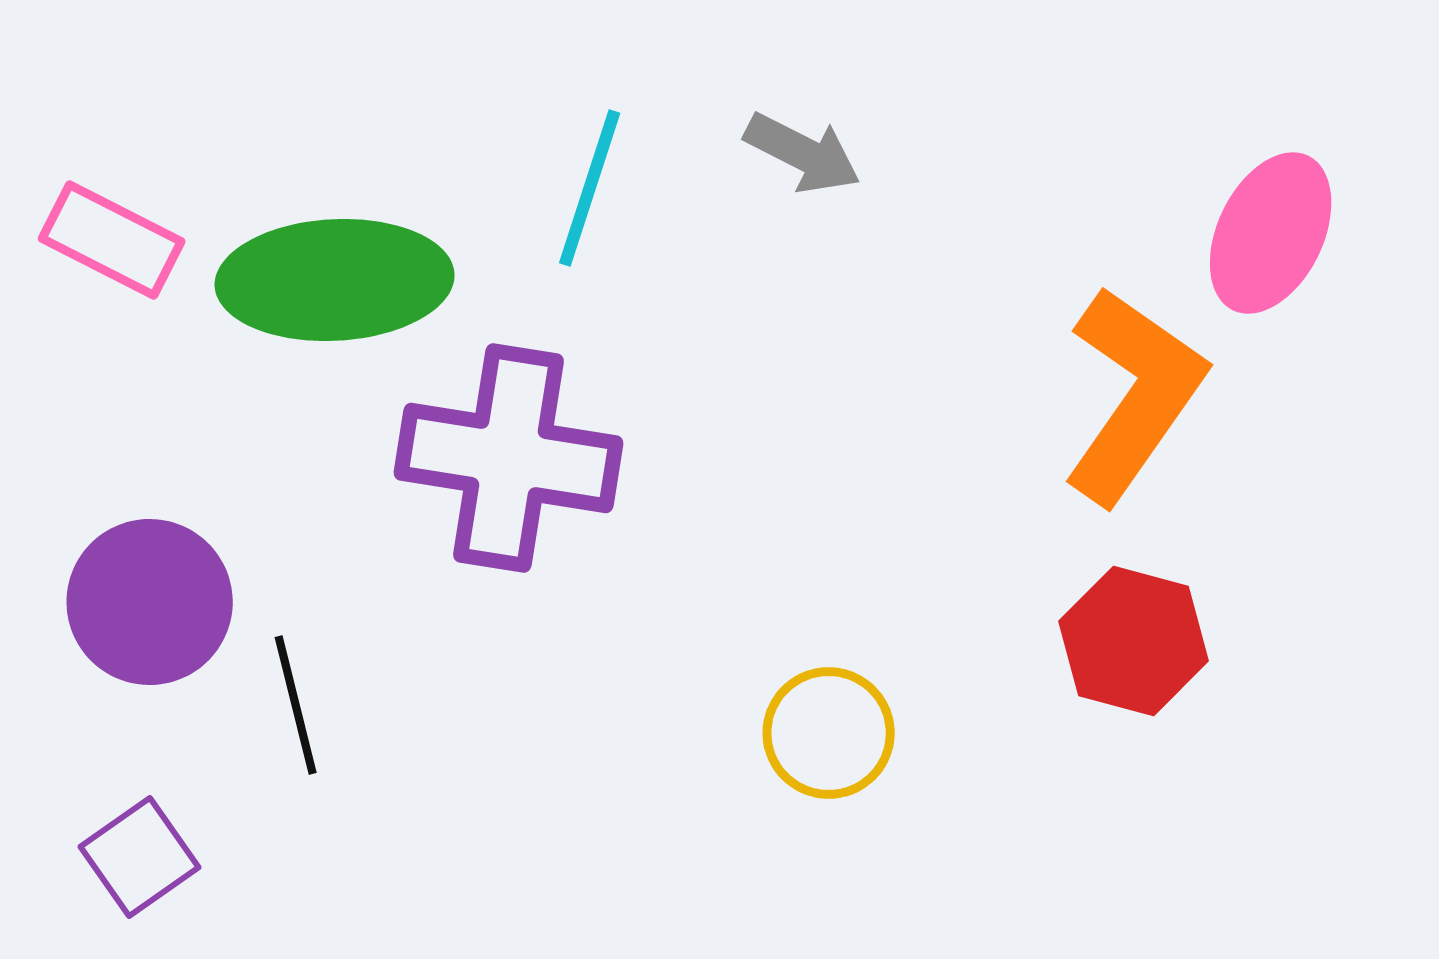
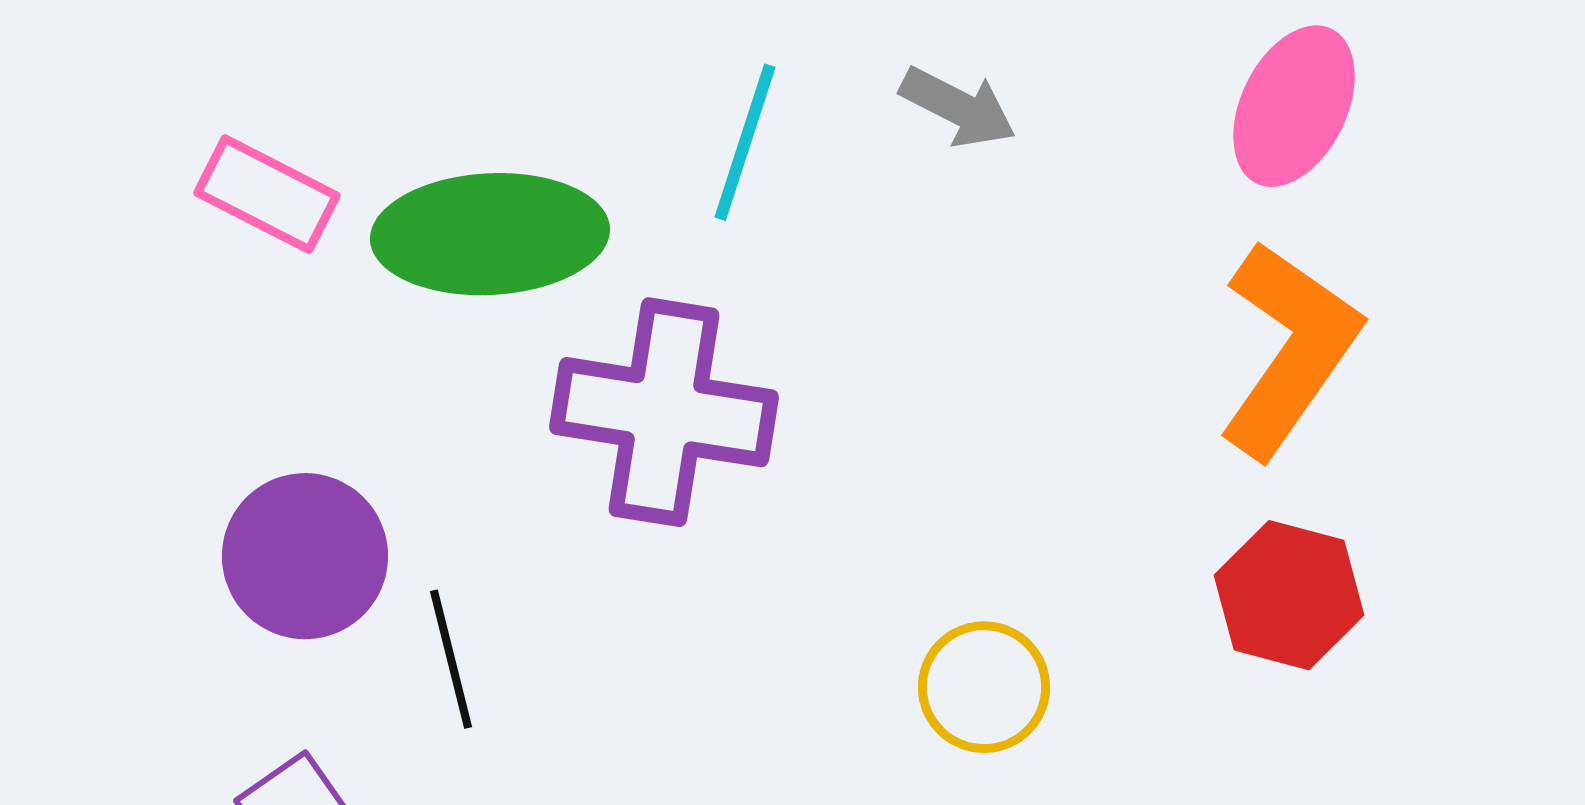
pink ellipse: (1271, 233) -> (1294, 106), moved

